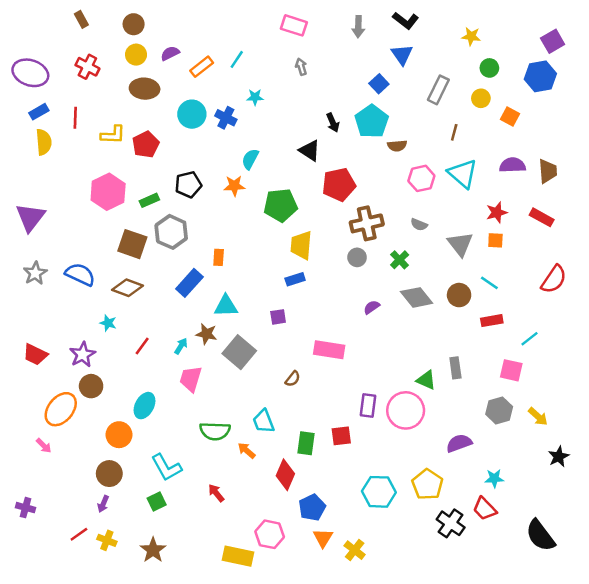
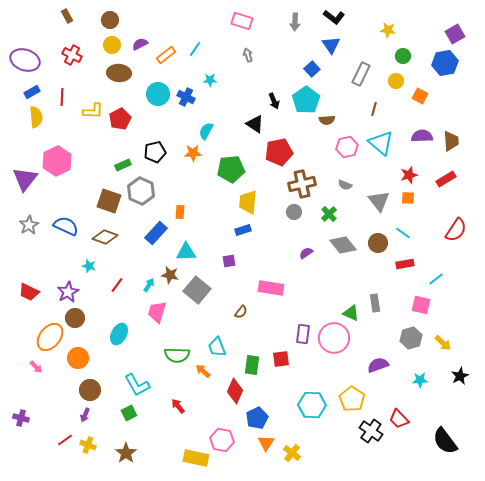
pink hexagon: (108, 192) -> (57, 161), moved
red rectangle: (542, 217) -> (446, 179), turned -60
orange circle: (119, 435) -> (78, 358), moved
cyan star: (494, 478) -> (420, 380), moved

